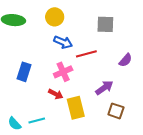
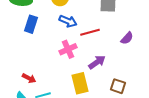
blue rectangle: (24, 72) -> (31, 24), moved
purple arrow: (104, 88) -> (97, 62), moved
red arrow: (56, 94) -> (29, 78), moved

